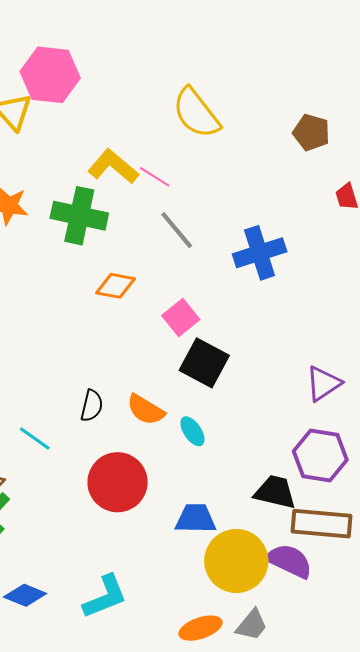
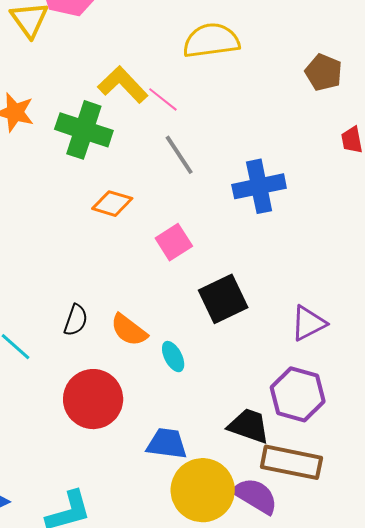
yellow semicircle: (196, 113) -> (211, 41), turned 114
black square: (204, 363) -> (223, 299), moved, turned 30

